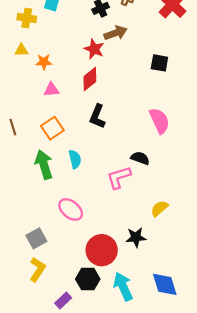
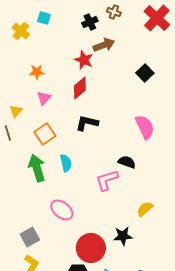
yellow cross: (27, 18) -> (21, 31), turned 30
yellow triangle: (21, 50) -> (16, 111), moved, turned -48
black square: (159, 63) -> (145, 73), turned 36
pink triangle: (51, 90) -> (44, 98), turned -42
black L-shape: (97, 116) -> (87, 123), turned 80

